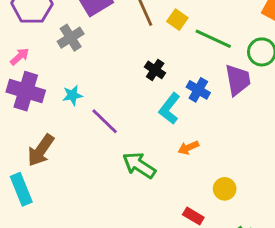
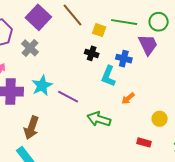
yellow square: (177, 20) -> (99, 30), moved
cyan star: (72, 95) -> (42, 86), size x1.5

